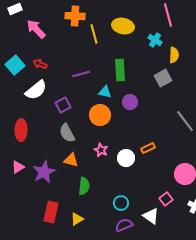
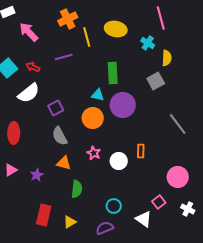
orange cross: (75, 16) -> (68, 19), turned -30
purple line: (81, 74) -> (64, 57), moved
purple circle: (130, 102) -> (123, 105), size x1.6
orange rectangle: (148, 148) -> (141, 151), turned -64
purple star: (44, 172) -> (37, 175), size x0.6
purple semicircle: (124, 225) -> (105, 228), moved

